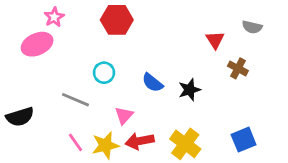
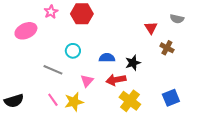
pink star: (54, 17) -> (51, 12), moved
blue semicircle: (152, 83) -> (107, 58), turned 140
black semicircle: (20, 117) -> (14, 101), moved
red arrow: (140, 141) -> (116, 80), moved

